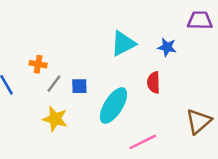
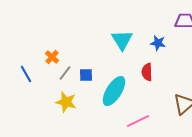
cyan triangle: (123, 43) -> (122, 40), turned -35
orange cross: (38, 64) -> (52, 57), turned 32

